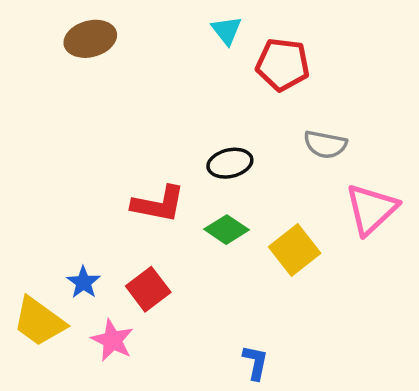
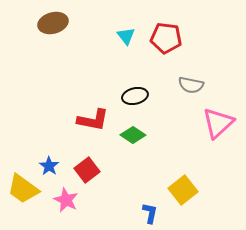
cyan triangle: (227, 30) -> (126, 36), moved
yellow square: (295, 250) -> (183, 190), moved

